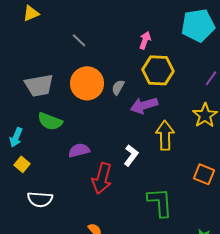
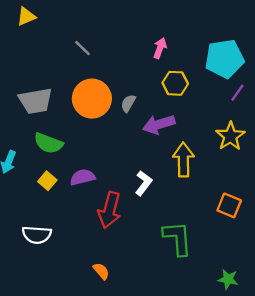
cyan pentagon: (198, 25) -> (224, 59), moved
yellow hexagon: (158, 70) -> (175, 83), size x0.7
yellow square: (22, 164) -> (47, 181), moved

